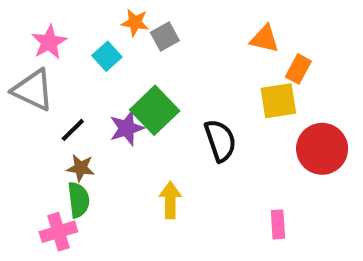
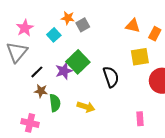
orange rectangle: (298, 69) -> (155, 34), moved
gray triangle: (33, 90) -> (17, 52), turned 45
green semicircle: (79, 200) -> (55, 103), moved
yellow arrow: (170, 200) -> (86, 107), turned 108
pink cross: (58, 232) -> (30, 123), turned 30

